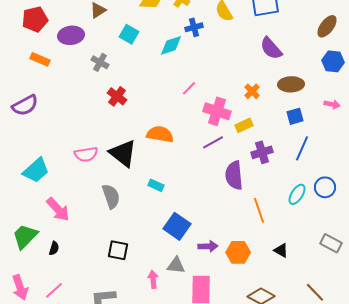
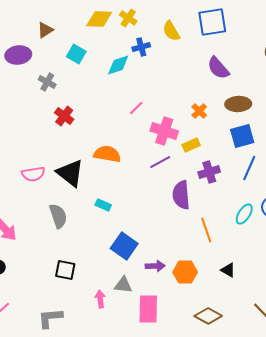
blue square: (295, 116) -> (242, 136), size x1.4

